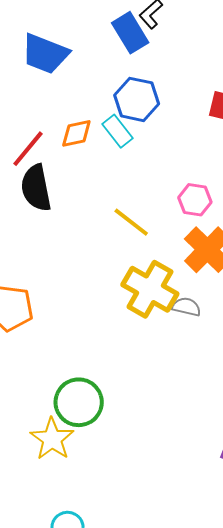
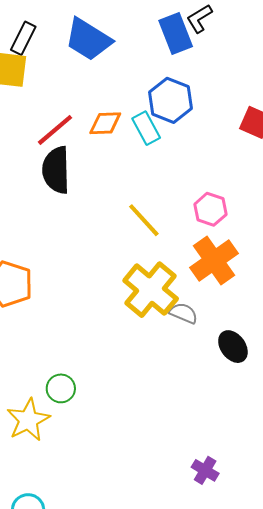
green circle: (79, 402) -> (61, 388), size x0.6

